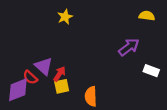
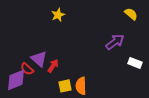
yellow semicircle: (147, 16) -> (131, 14), turned 32
yellow square: (62, 86) -> (65, 86), moved

